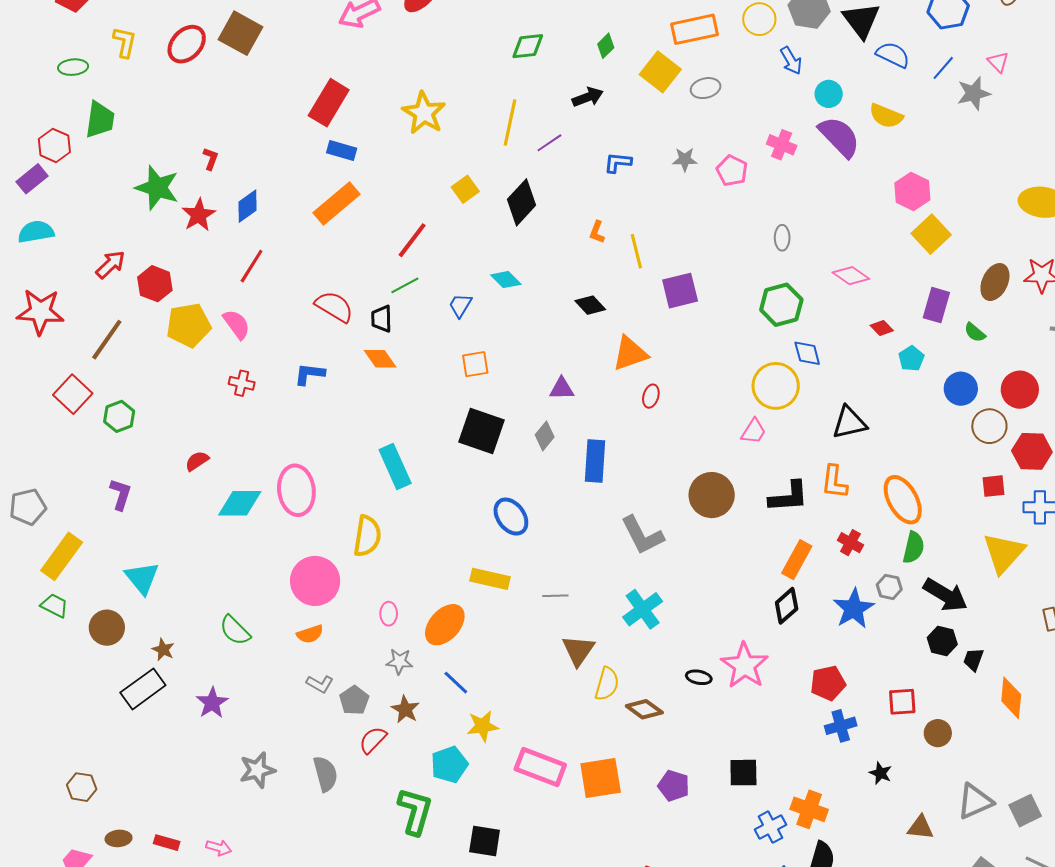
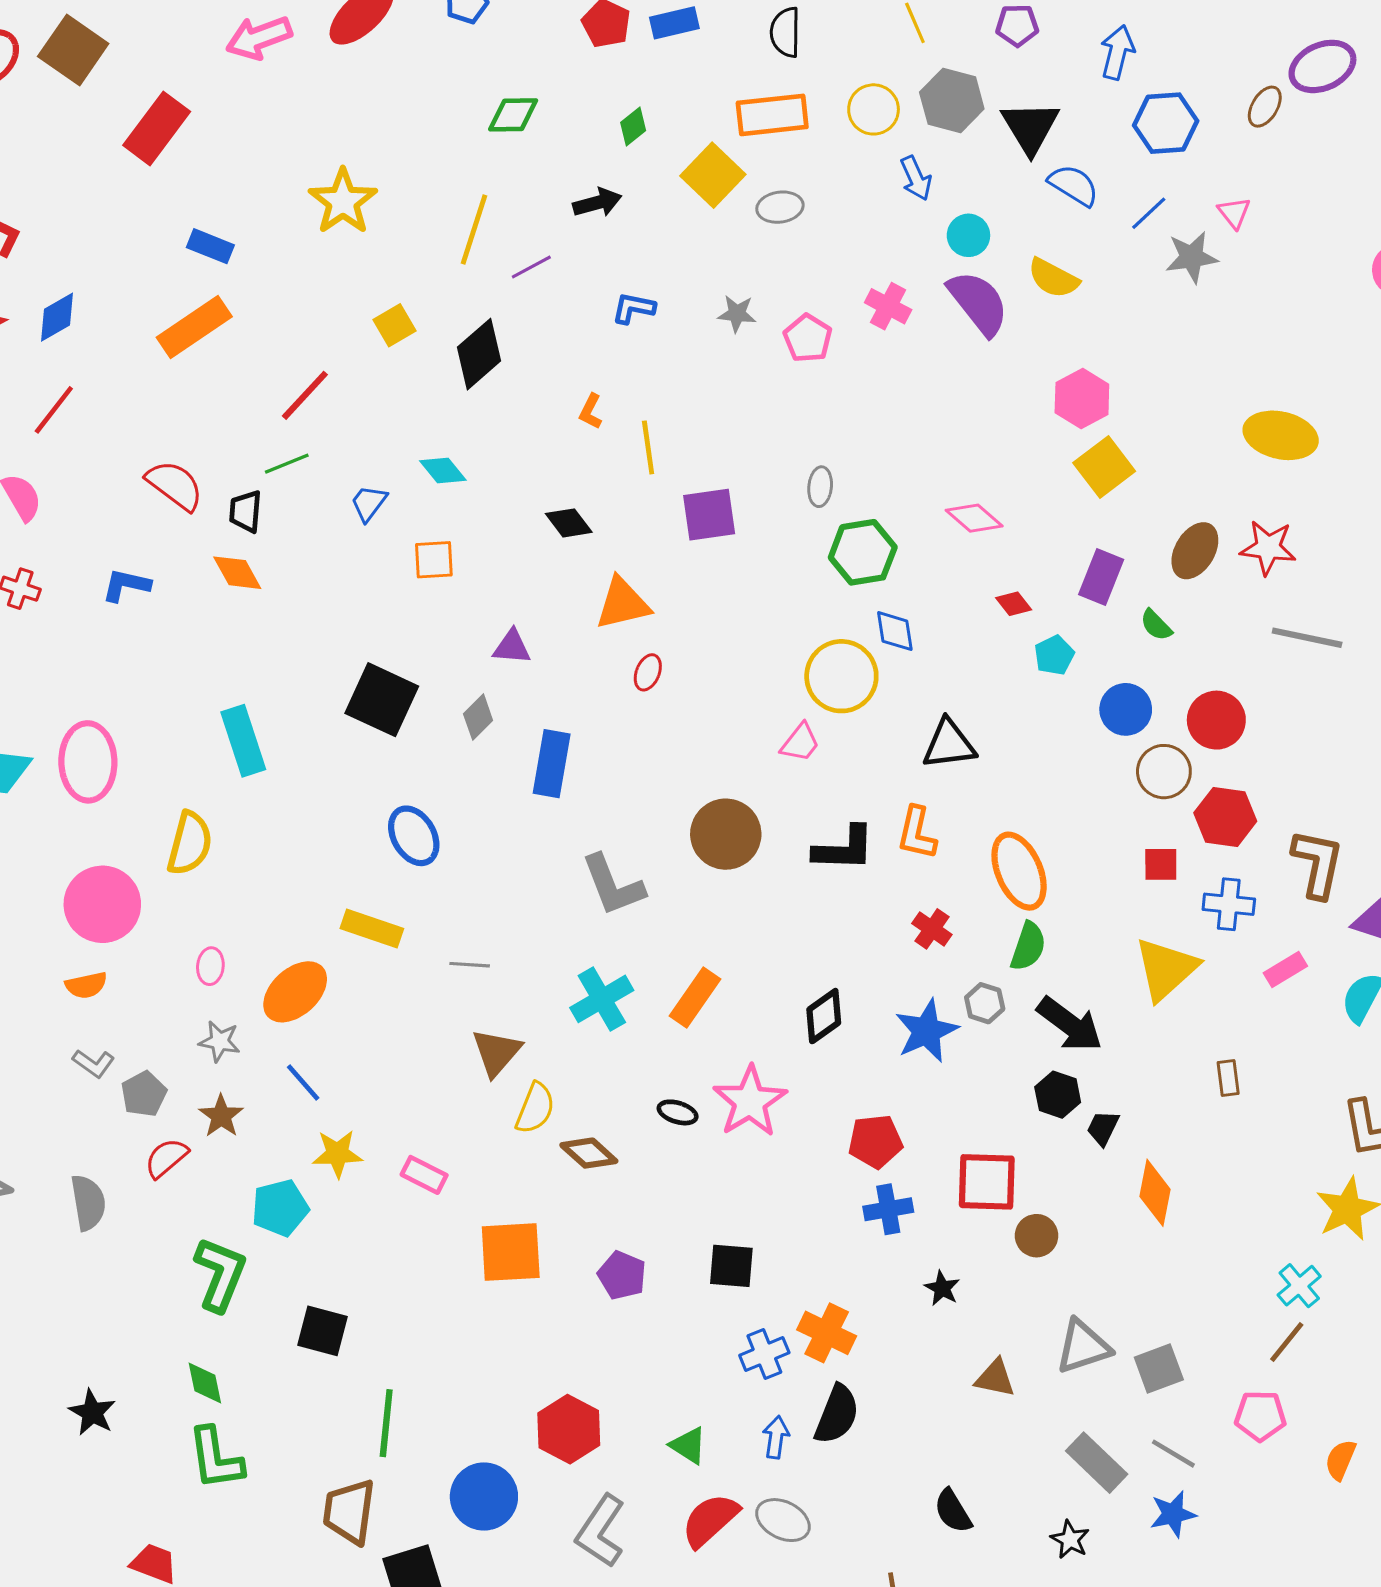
red rectangle: (329, 103) -> (157, 128), moved
gray ellipse: (782, 238) -> (820, 487), moved
orange square: (475, 364) -> (434, 560), moved
orange rectangle: (797, 560) -> (695, 998), moved
red square: (902, 702) -> (987, 1182), size x1.4
pink rectangle: (540, 767) -> (424, 1175), moved, size x0.6

